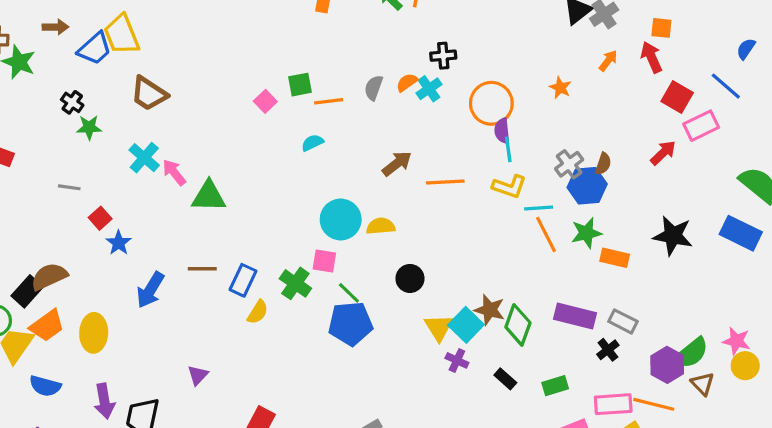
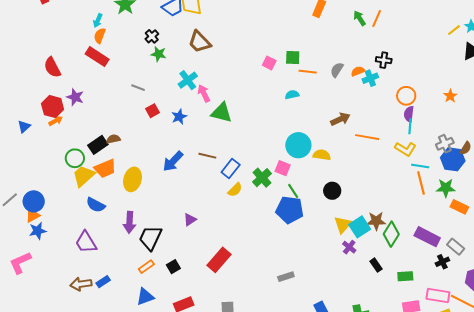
pink square: (265, 101) -> (269, 63), turned -32
orange circle: (491, 103) -> (406, 96), size x0.7
blue star: (119, 243) -> (179, 117), moved
brown semicircle: (49, 277) -> (113, 139), size x0.6
brown star: (490, 310) -> (376, 221), turned -30

